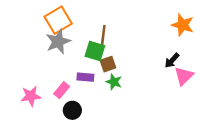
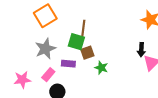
gray star: (58, 42) -> (45, 49), moved
black arrow: (172, 60) -> (141, 50), turned -40
green star: (114, 82) -> (101, 68), moved

